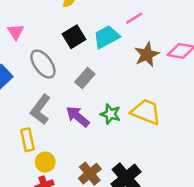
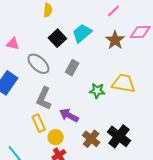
pink line: (134, 18) -> (113, 11), moved
pink triangle: (16, 32) -> (13, 44), turned -32
purple arrow: (78, 116) -> (69, 115), moved

